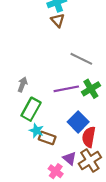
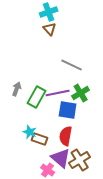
green rectangle: (31, 109) -> (37, 97), moved
blue square: (78, 122) -> (68, 110), moved, turned -36
red semicircle: (89, 137) -> (66, 136), moved
purple triangle: (70, 158) -> (61, 158), size x1.5

